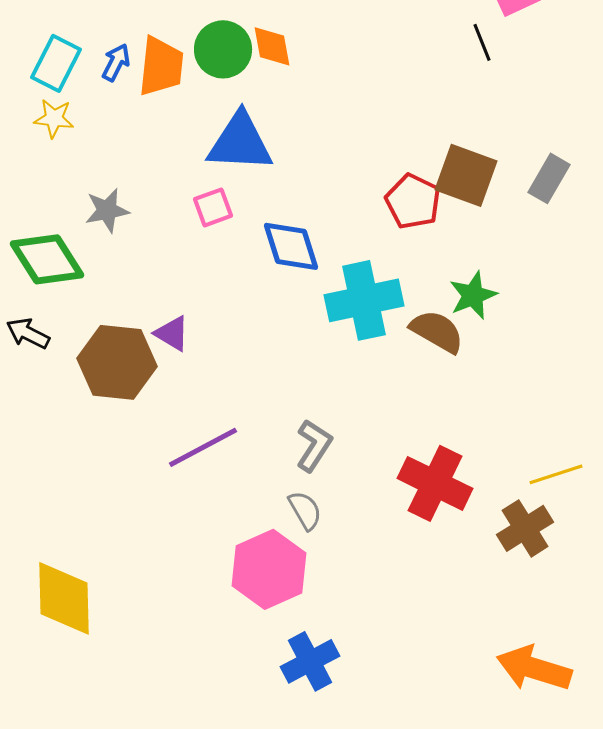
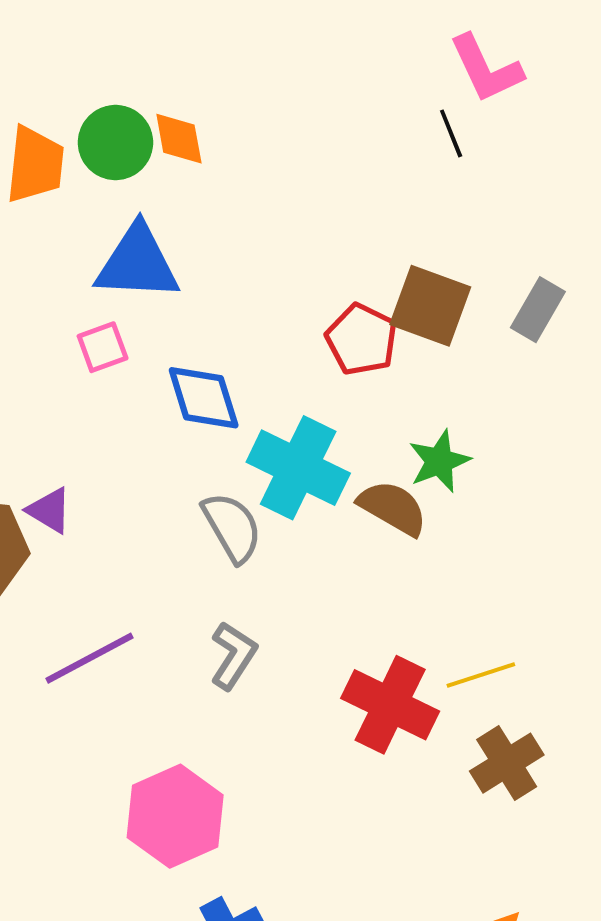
cyan cross: (364, 300) -> (298, 468), turned 38
yellow line: (556, 474) -> (481, 675), moved
gray semicircle: (305, 510) -> (232, 527), moved, size x1.4

